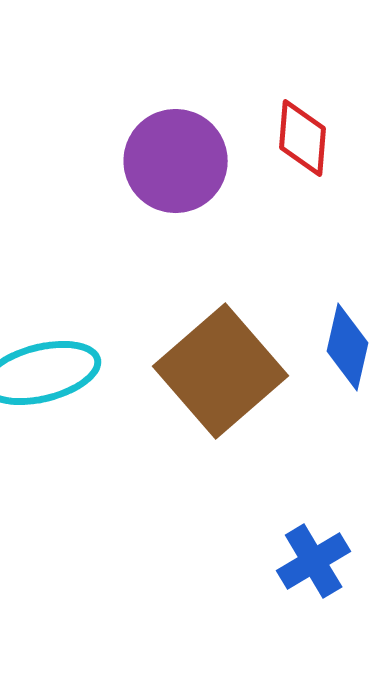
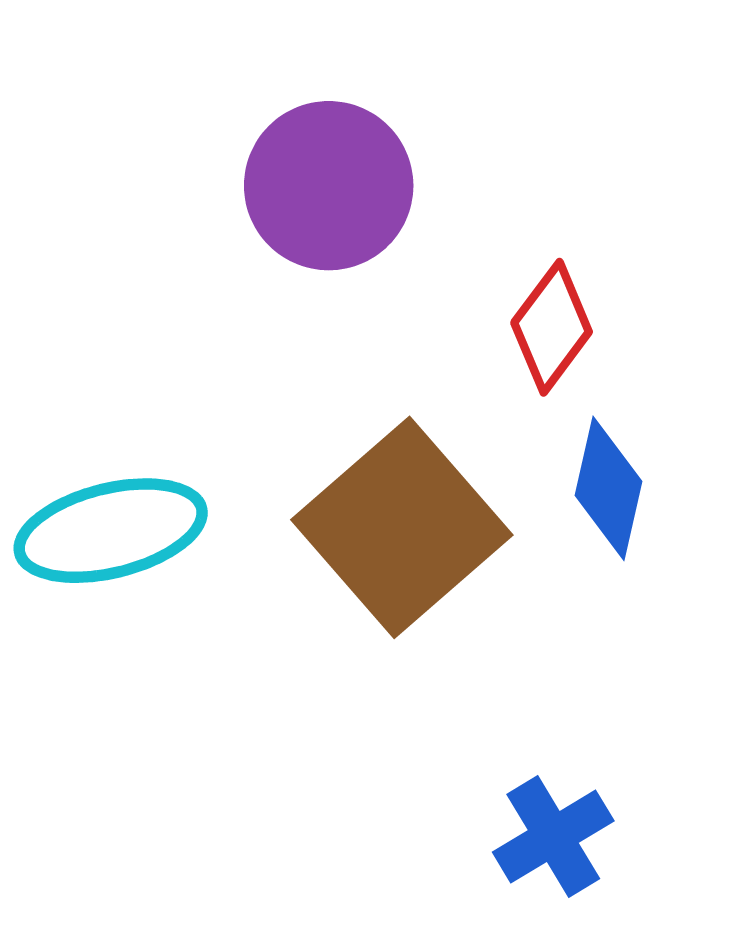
red diamond: (303, 138) -> (552, 327), moved, turned 32

